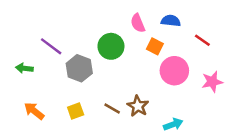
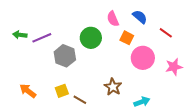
blue semicircle: (171, 21) -> (140, 17), turned 35
purple line: (51, 46) -> (42, 38), turned -60
green arrow: (24, 68) -> (20, 35), moved
brown line: (112, 109) -> (80, 100), moved

